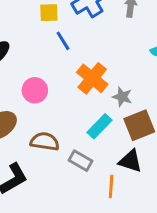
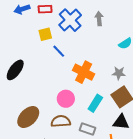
pink circle: (35, 90) -> (66, 99), moved
gray star: (122, 97) -> (119, 73), moved

